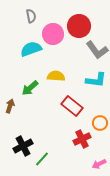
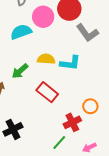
cyan L-shape: (96, 80) -> (70, 63), moved
red rectangle: (72, 106) -> (47, 92), moved
green line: (42, 159) -> (59, 142), moved

